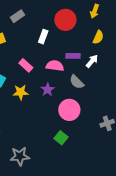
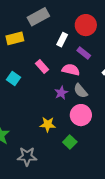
gray rectangle: (17, 16) -> (38, 17), size x1.5
purple rectangle: (73, 56) -> (84, 53), moved, turned 32
gray semicircle: (77, 82) -> (81, 91), moved
yellow star: (21, 92) -> (48, 124), moved

